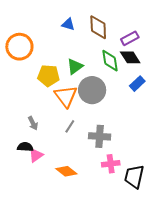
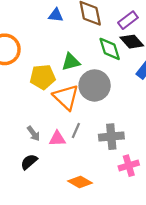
green triangle: (75, 67) -> (71, 62), turned 30
black semicircle: (25, 147) -> (29, 162), turned -35
pink triangle: (36, 155) -> (57, 139), moved, turned 42

